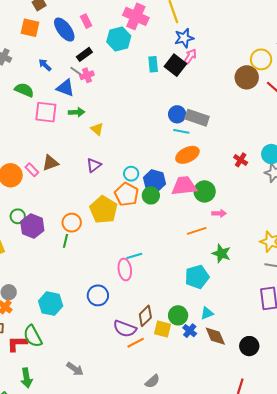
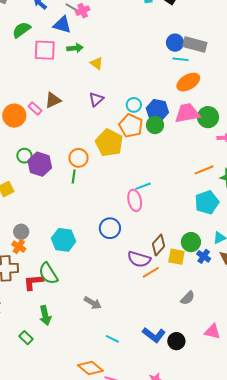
green semicircle: (24, 90) -> (22, 30), turned -54
orange line: (197, 231) -> (204, 170), moved
gray semicircle: (152, 381) -> (188, 298), moved

